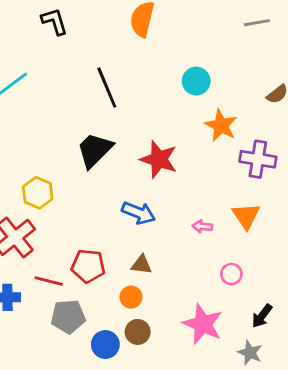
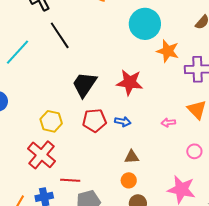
cyan circle: (196, 81) -> (145, 24), size x1.6
black line: (107, 88) -> (60, 35), moved
blue arrow: (139, 213) -> (123, 122), size x0.7
red pentagon: (88, 266) -> (94, 120), moved

